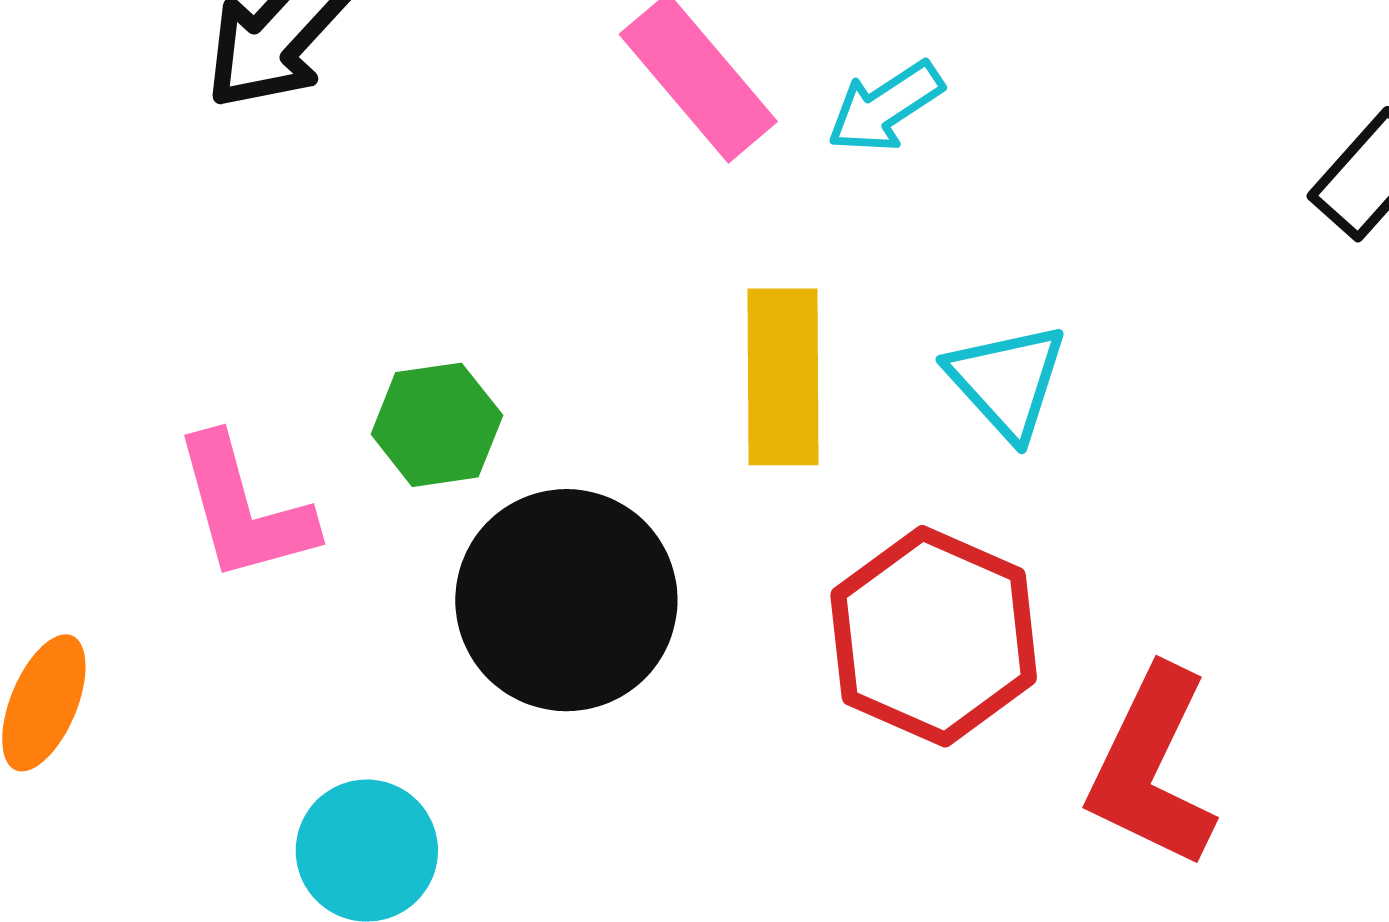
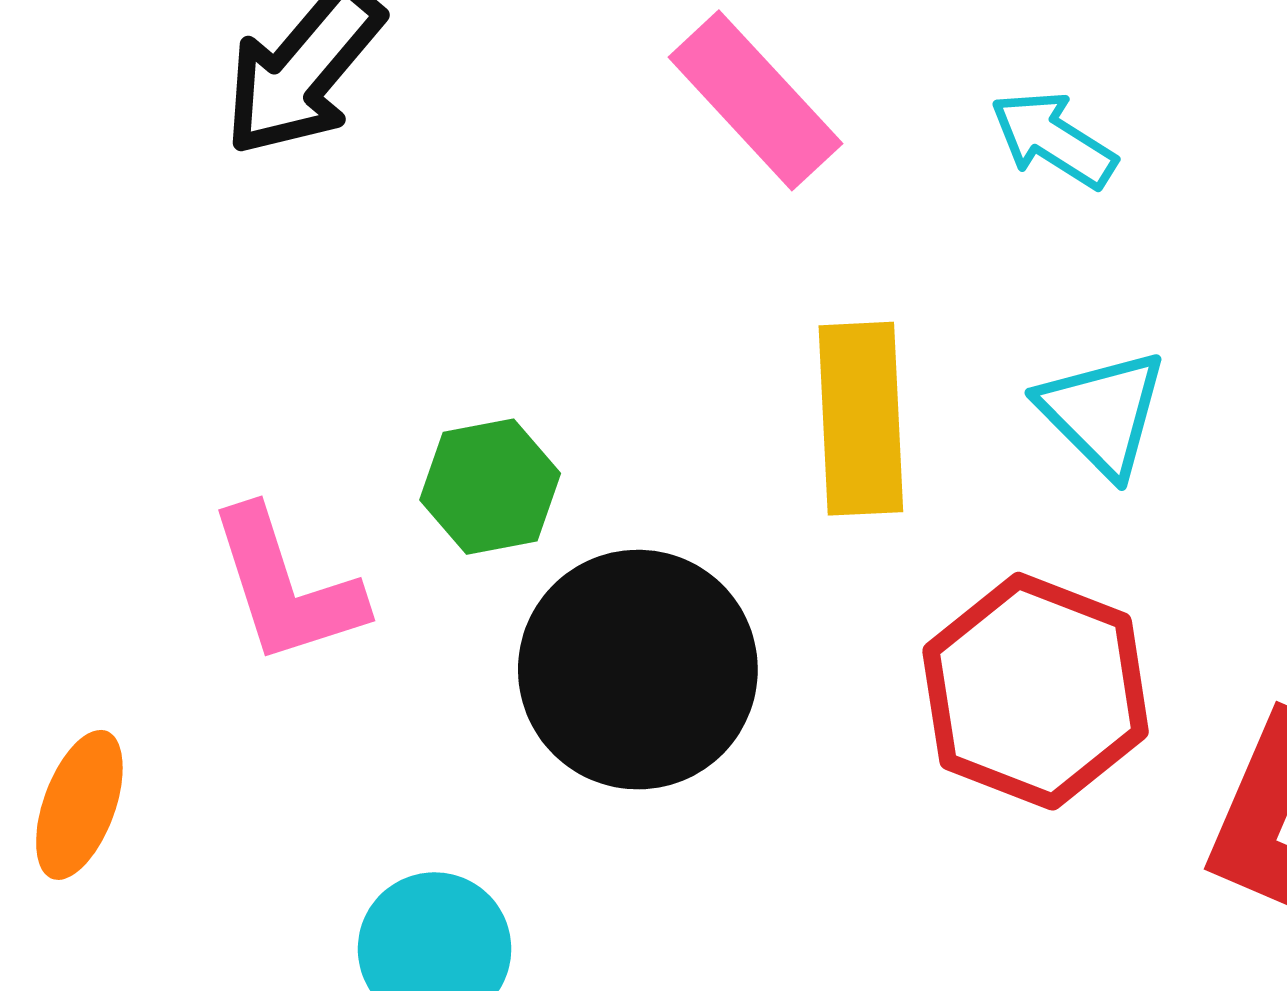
cyan arrow: (885, 107) -> (1053, 140), moved, turned 68

